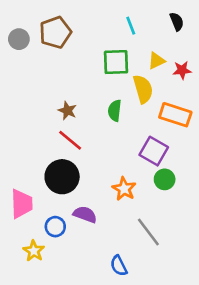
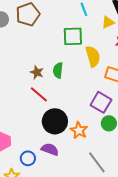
yellow triangle: (156, 61) -> (108, 22), moved
green semicircle: (115, 111) -> (58, 70), moved
black circle: (62, 177) -> (55, 121), moved

